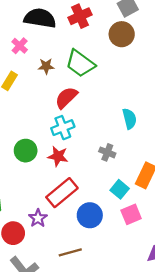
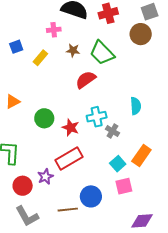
pink cross: (20, 46) -> (54, 30), turned 32
cyan cross: (63, 128) -> (97, 117), moved
blue circle: (90, 215) -> (91, 196), moved

